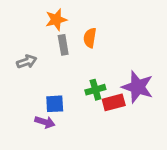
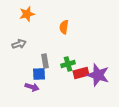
orange star: (56, 20) -> (27, 14), moved
gray rectangle: (63, 45) -> (45, 61), moved
purple star: (138, 87) -> (98, 75), moved

